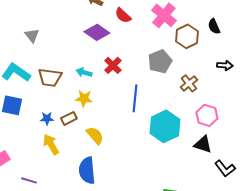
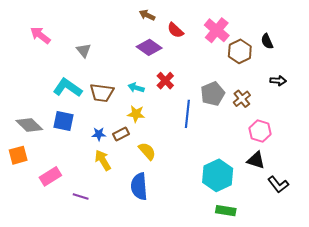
gray pentagon: (160, 61) -> (213, 94), moved
cyan hexagon: (165, 126) -> (218, 175), moved

